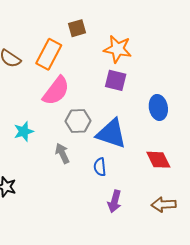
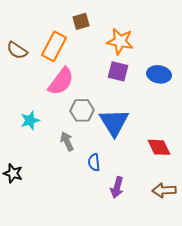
blue ellipse: (158, 107) -> (159, 74), moved, turned -70
blue triangle: (111, 134) -> (114, 122), turned 40
blue semicircle: (100, 167) -> (94, 162), moved

